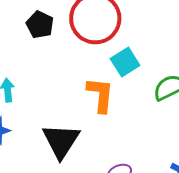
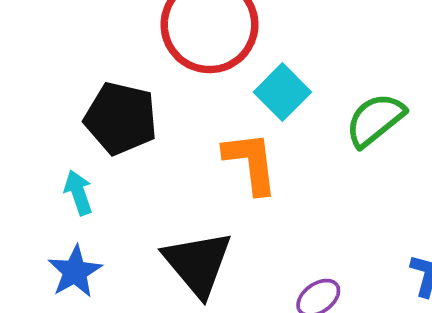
black pentagon: (40, 25) -> (121, 118), moved, size x1.4

